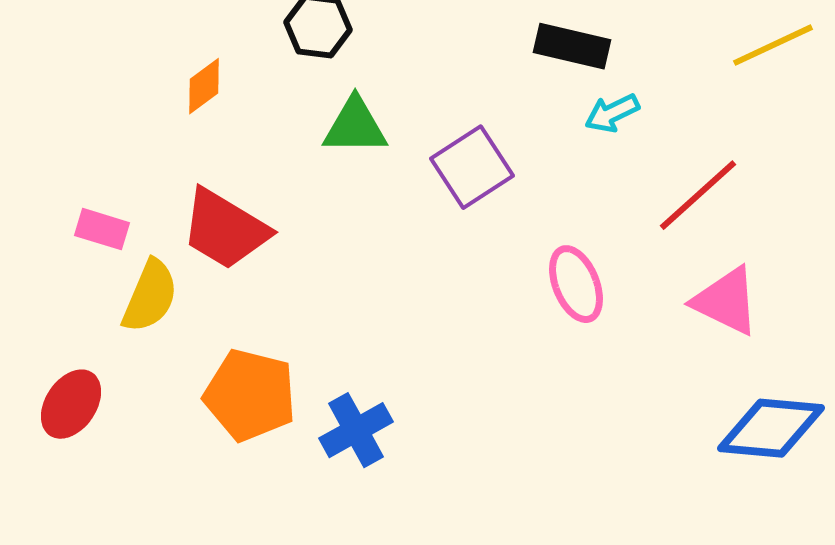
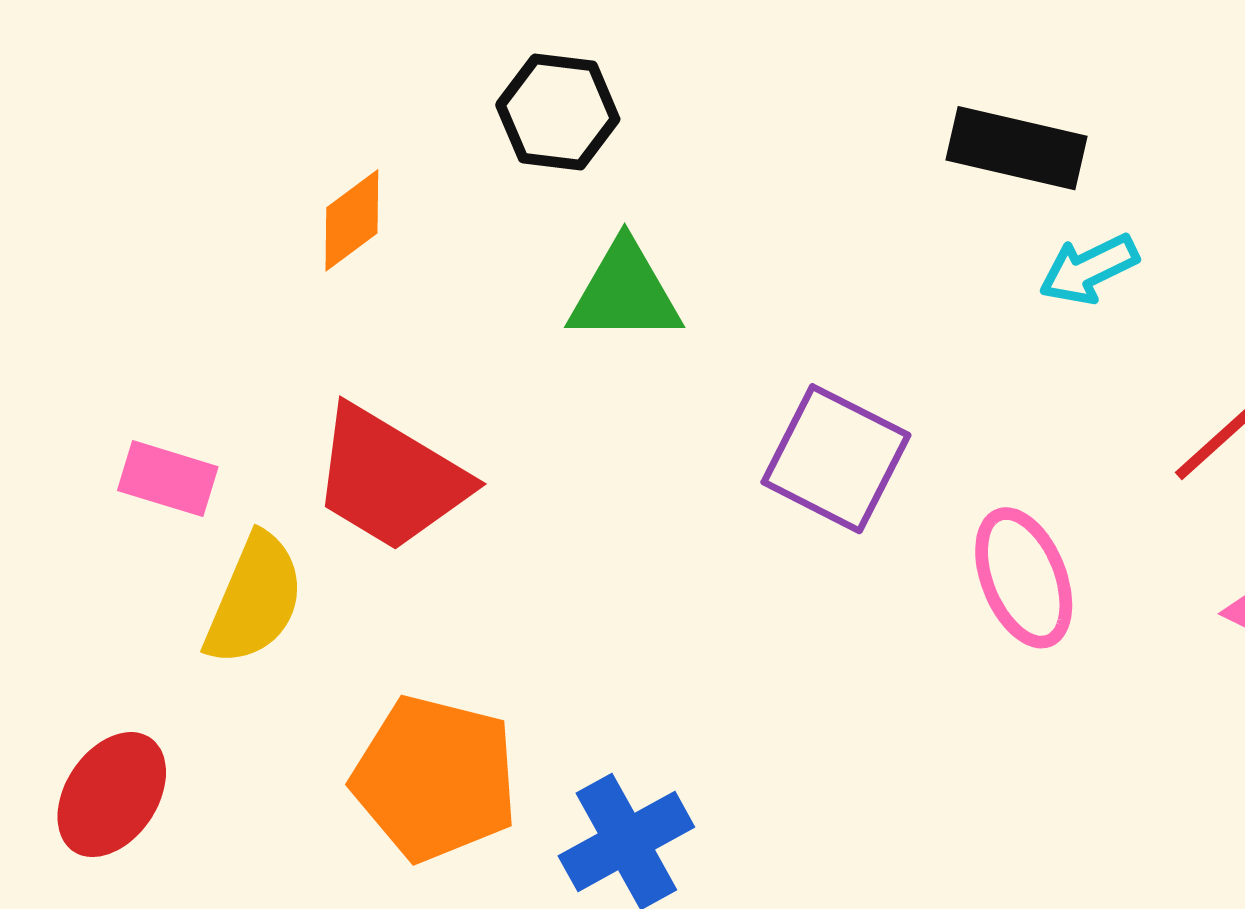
purple square: (472, 167) -> (836, 459), moved, turned -30

